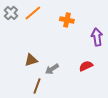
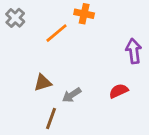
orange line: (33, 13) -> (57, 33), moved
orange cross: (67, 20) -> (84, 14), moved

